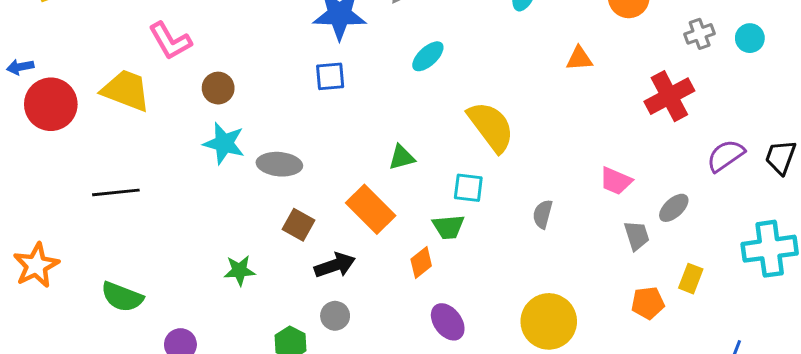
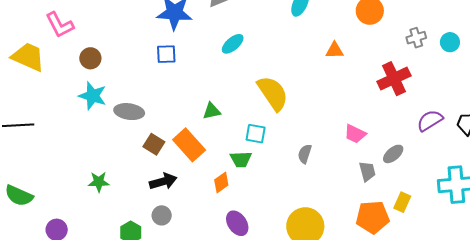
brown square: (298, 225) -> (154, 144), moved
orange pentagon: (648, 303) -> (373, 217), size x1.5

